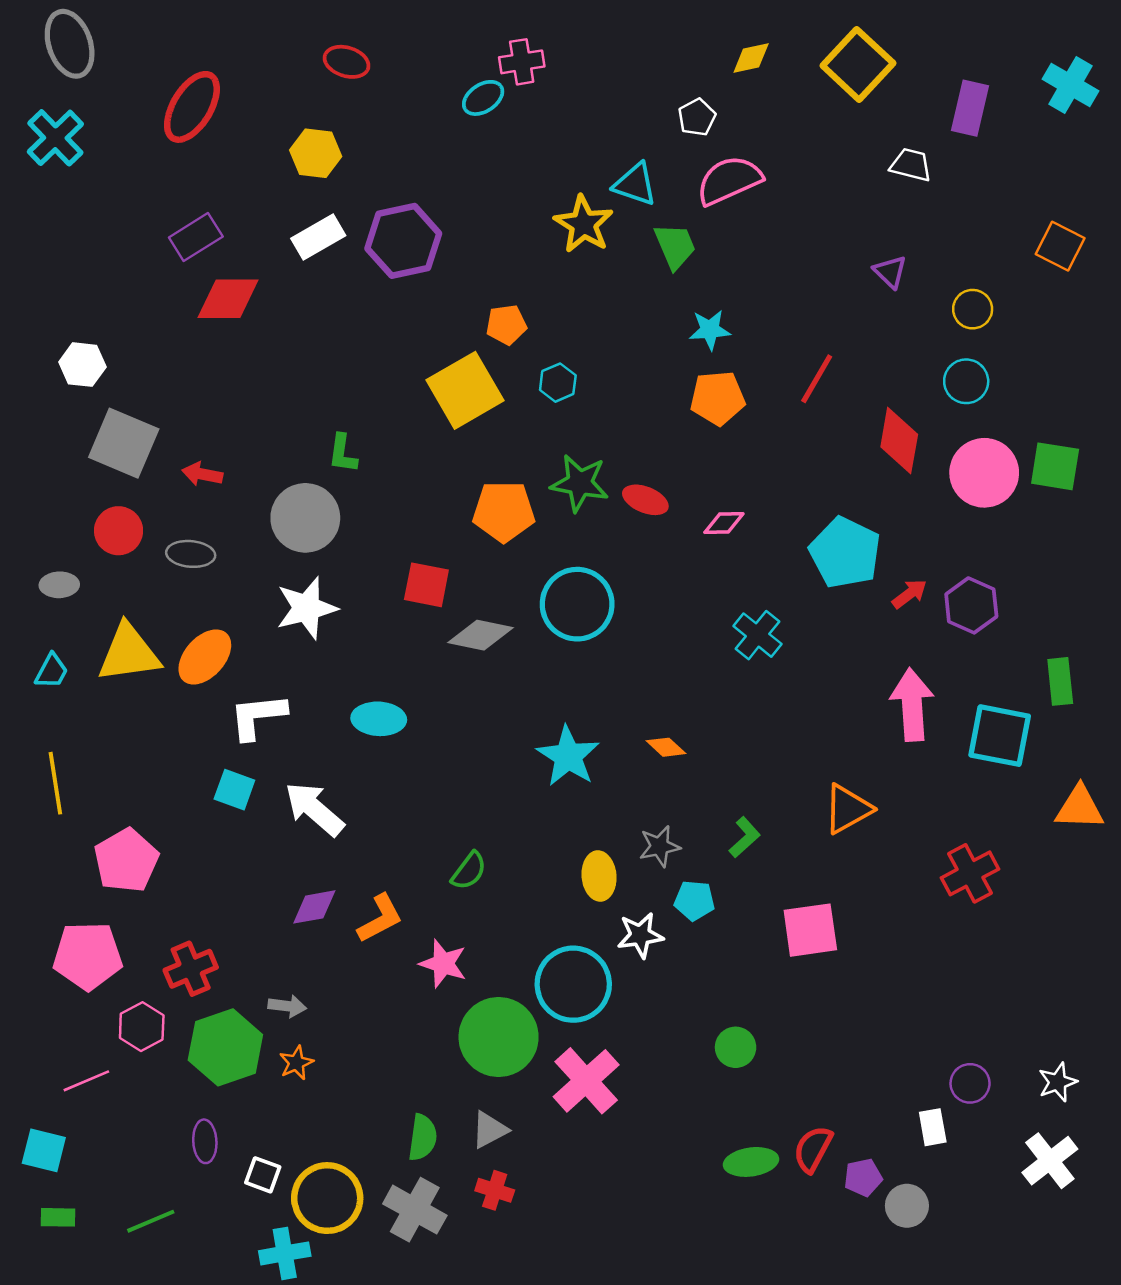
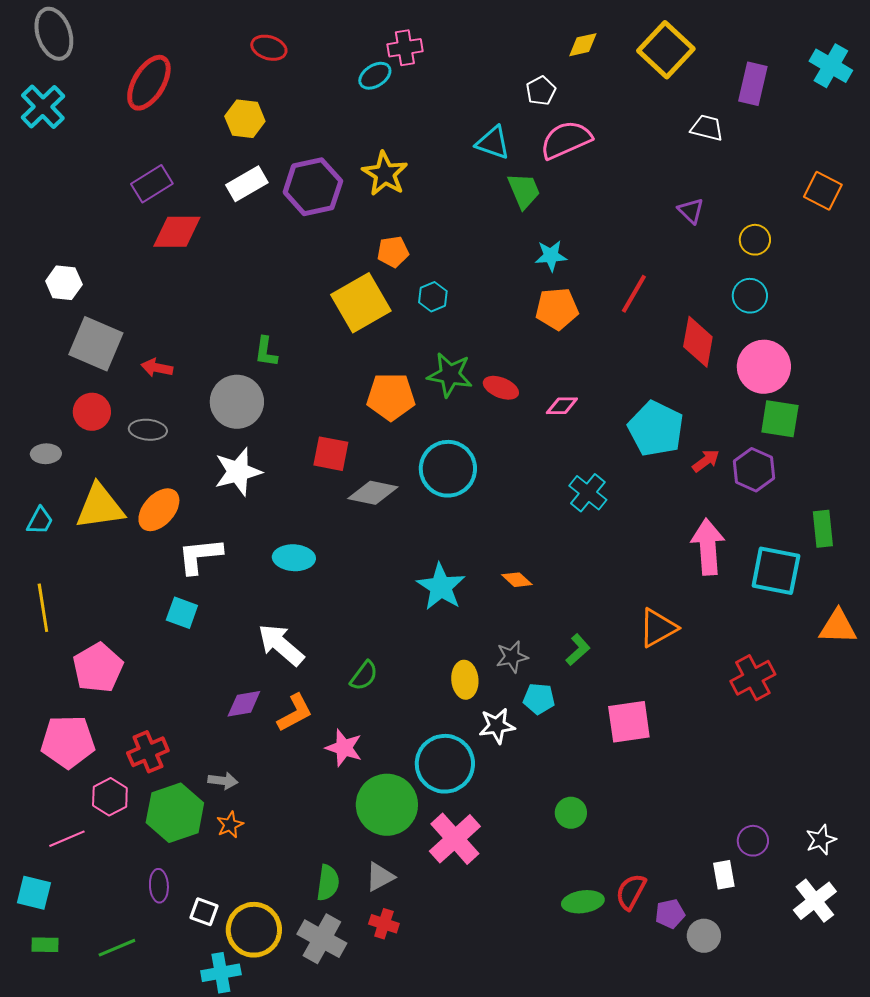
yellow star: (584, 224) -> (385, 174), moved
green square: (1055, 466) -> (780, 419), moved
white arrow: (314, 809) -> (281, 645), moved

